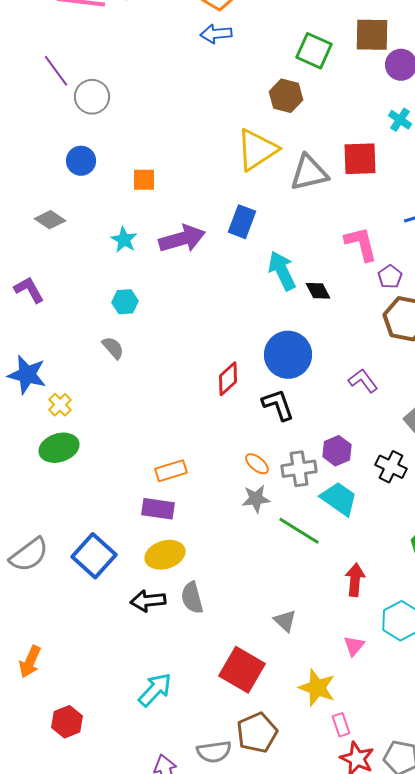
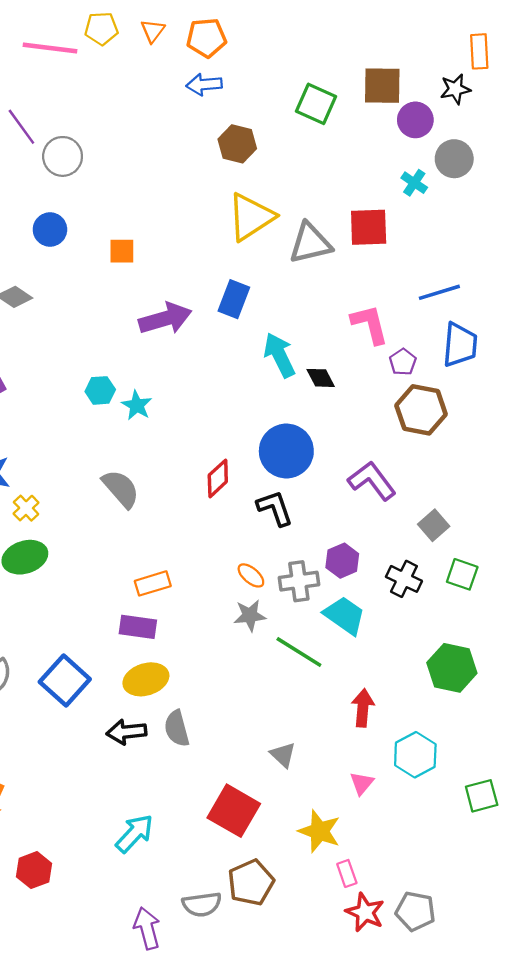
brown hexagon: (286, 96) -> (237, 144), moved
cyan star: (124, 240) -> (137, 405), moved
gray semicircle: (113, 348) -> (121, 489), moved, size x1.5
purple L-shape: (363, 381) -> (372, 481), size x1.4

